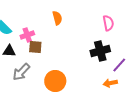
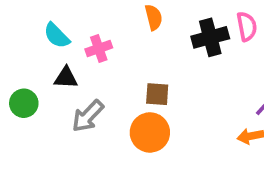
brown square: (35, 47) -> (157, 94), moved
black cross: (100, 51) -> (210, 37), moved

